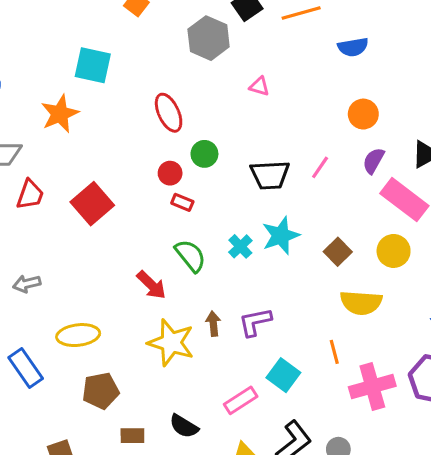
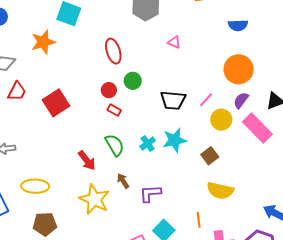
orange circle: (363, 114) -> (239, 69), size x1.5
yellow circle: (394, 251) -> (221, 120), moved
brown arrow: (213, 324) -> (123, 181), moved, turned -35

